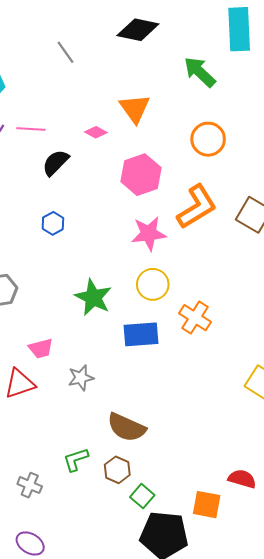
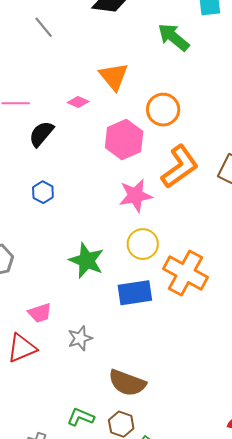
orange circle: (208, 139) -> (163, 110), moved
orange cross: (195, 318) -> (186, 273), size x1.4
green L-shape: (76, 460) -> (81, 417), turned 44

